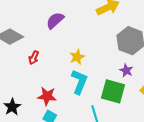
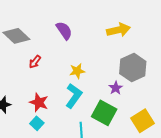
purple semicircle: (55, 20) -> (64, 31), turned 84
purple star: (126, 70) -> (116, 88), moved

